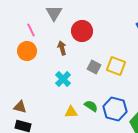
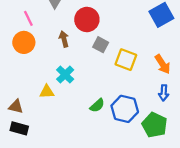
gray square: (94, 67) -> (101, 45), moved
green semicircle: (91, 106) -> (97, 105), turned 104
yellow triangle: (71, 112) -> (47, 92), moved

